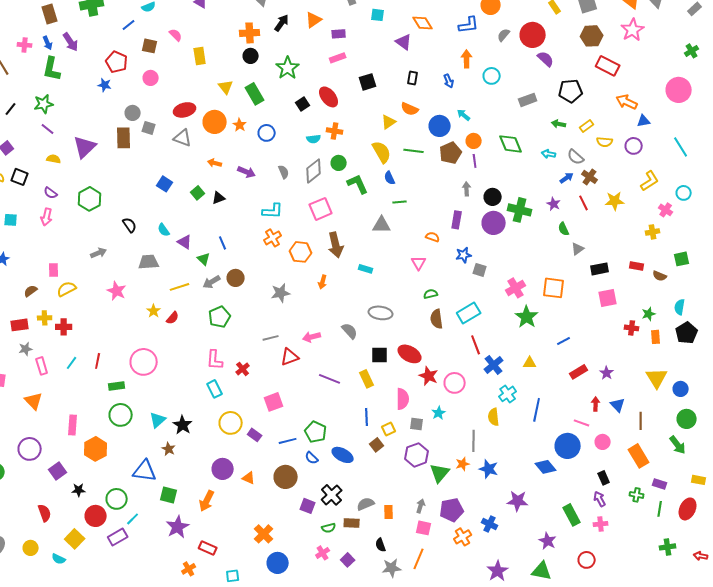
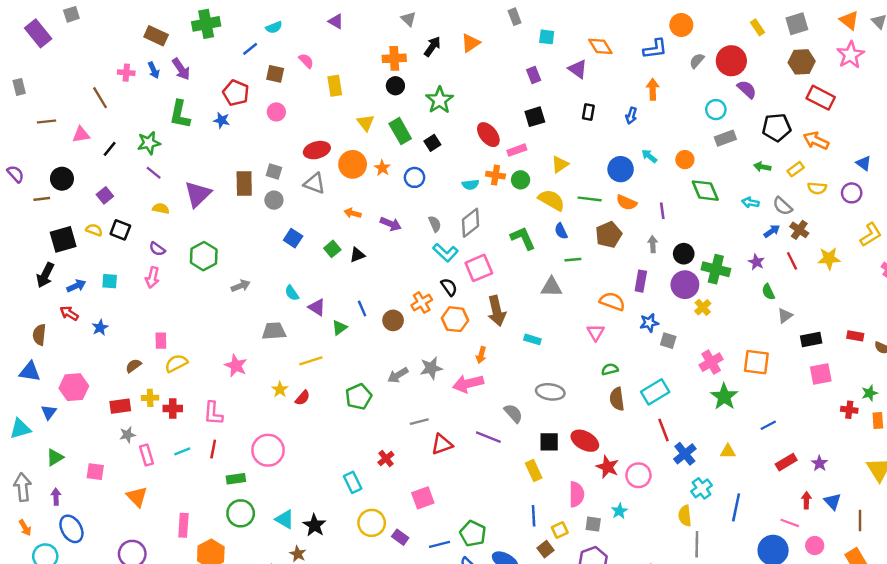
brown rectangle: (50, 14) -> (156, 36), turned -48
purple rectangle: (339, 34) -> (534, 75), moved, turned 72
pink rectangle: (338, 58) -> (517, 150), moved
green L-shape: (52, 69) -> (180, 114), moved
cyan circle: (492, 76) -> (716, 110), moved
blue arrow: (449, 81) -> (631, 116), turned 40
orange arrow: (627, 102) -> (816, 141), moved
black square: (303, 104) -> (432, 143), moved
orange semicircle: (410, 109) -> (627, 202), moved
gray circle: (133, 113) -> (274, 200), moved
blue triangle: (644, 121) -> (864, 163), turned 48
orange circle: (474, 141) -> (685, 160), moved
yellow semicircle: (382, 152) -> (551, 200), turned -30
brown pentagon: (451, 153) -> (609, 235), moved
green circle: (339, 163) -> (521, 180), moved
cyan L-shape: (273, 211) -> (445, 253), moved, turned 40
black semicircle: (130, 225) -> (449, 287), moved
yellow cross: (653, 232) -> (703, 307), moved, turned -32
orange semicircle: (433, 237) -> (612, 301), size x1.5
gray arrow: (99, 253) -> (241, 286), moved
green triangle: (204, 259) -> (339, 328), turned 40
brown circle: (236, 278) -> (393, 320), moved
gray arrow: (212, 282) -> (398, 375), moved
pink arrow: (312, 337) -> (468, 384), moved, size x1.4
pink L-shape: (215, 360) -> (213, 413), moved
cyan line: (72, 363) -> (182, 451), turned 32
purple line: (330, 379) -> (488, 437), moved
cyan triangle: (158, 420) -> (285, 519), turned -48
gray line: (474, 441) -> (697, 544), moved

